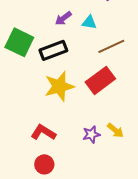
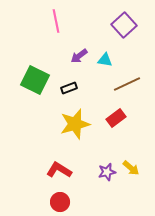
black rectangle: (53, 50) -> (69, 88), size x0.6
red rectangle: (100, 80) -> (116, 118), size x0.7

